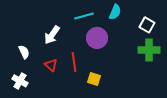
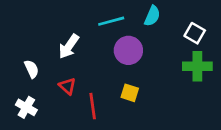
red line: (74, 62) -> (93, 106), moved
yellow square: (94, 79) -> (130, 93), moved

